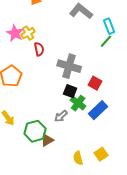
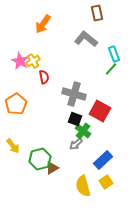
red square: (95, 83) -> (100, 111), size x1.5
blue rectangle: (98, 110) -> (103, 160), moved
gray arrow: (61, 116) -> (76, 144), moved
yellow semicircle: (78, 158) -> (83, 186), size x1.5

